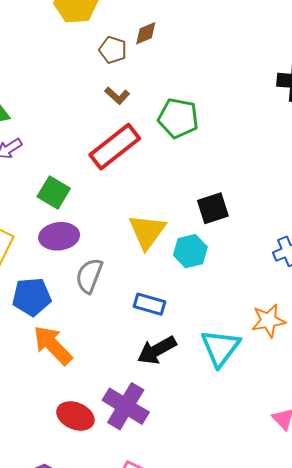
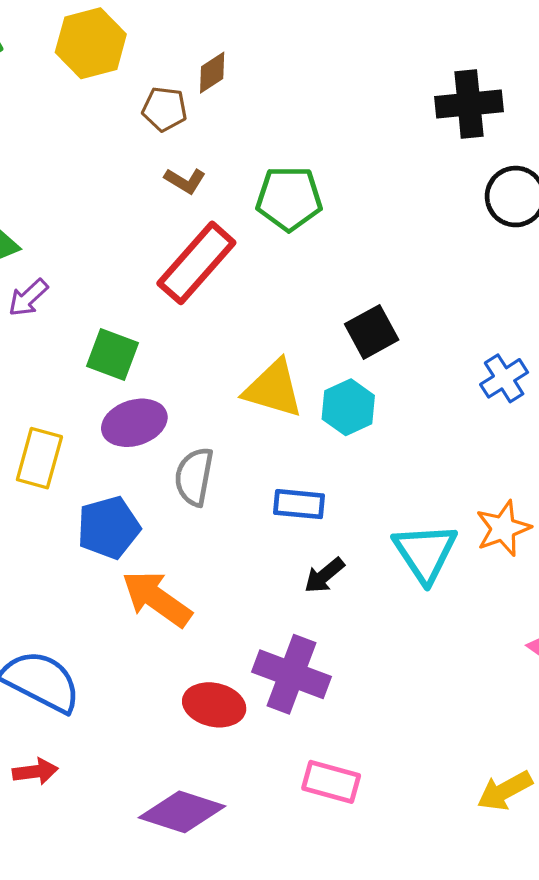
yellow triangle: (147, 231) -> (273, 389), turned -39
orange star: (268, 321) -> (503, 528), moved
black arrow: (157, 350) -> (324, 575), size x0.7

